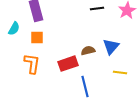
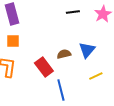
red rectangle: (68, 64) -> (44, 67), turned 72
yellow line: (120, 73) -> (96, 76), turned -32

